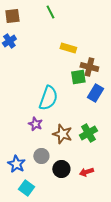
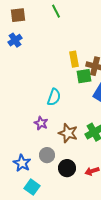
yellow rectangle: (68, 48) -> (74, 59), moved, turned 63
cyan semicircle: (48, 98) -> (54, 97), size x0.7

